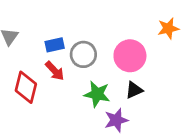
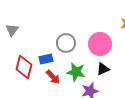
blue rectangle: (55, 45) -> (46, 59), moved
red arrow: (55, 71) -> (53, 77), moved

